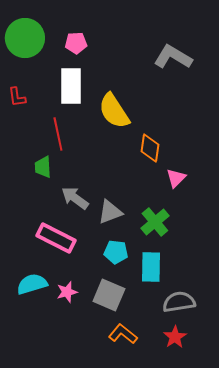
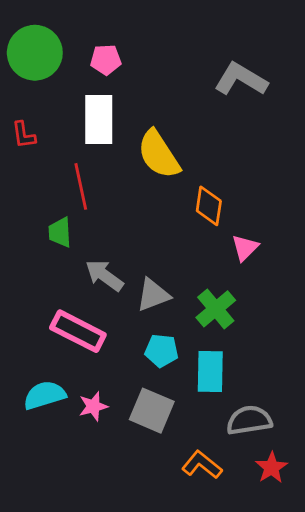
orange L-shape: (123, 334) -> (202, 465), moved
red star: (175, 337) -> (271, 468), moved

